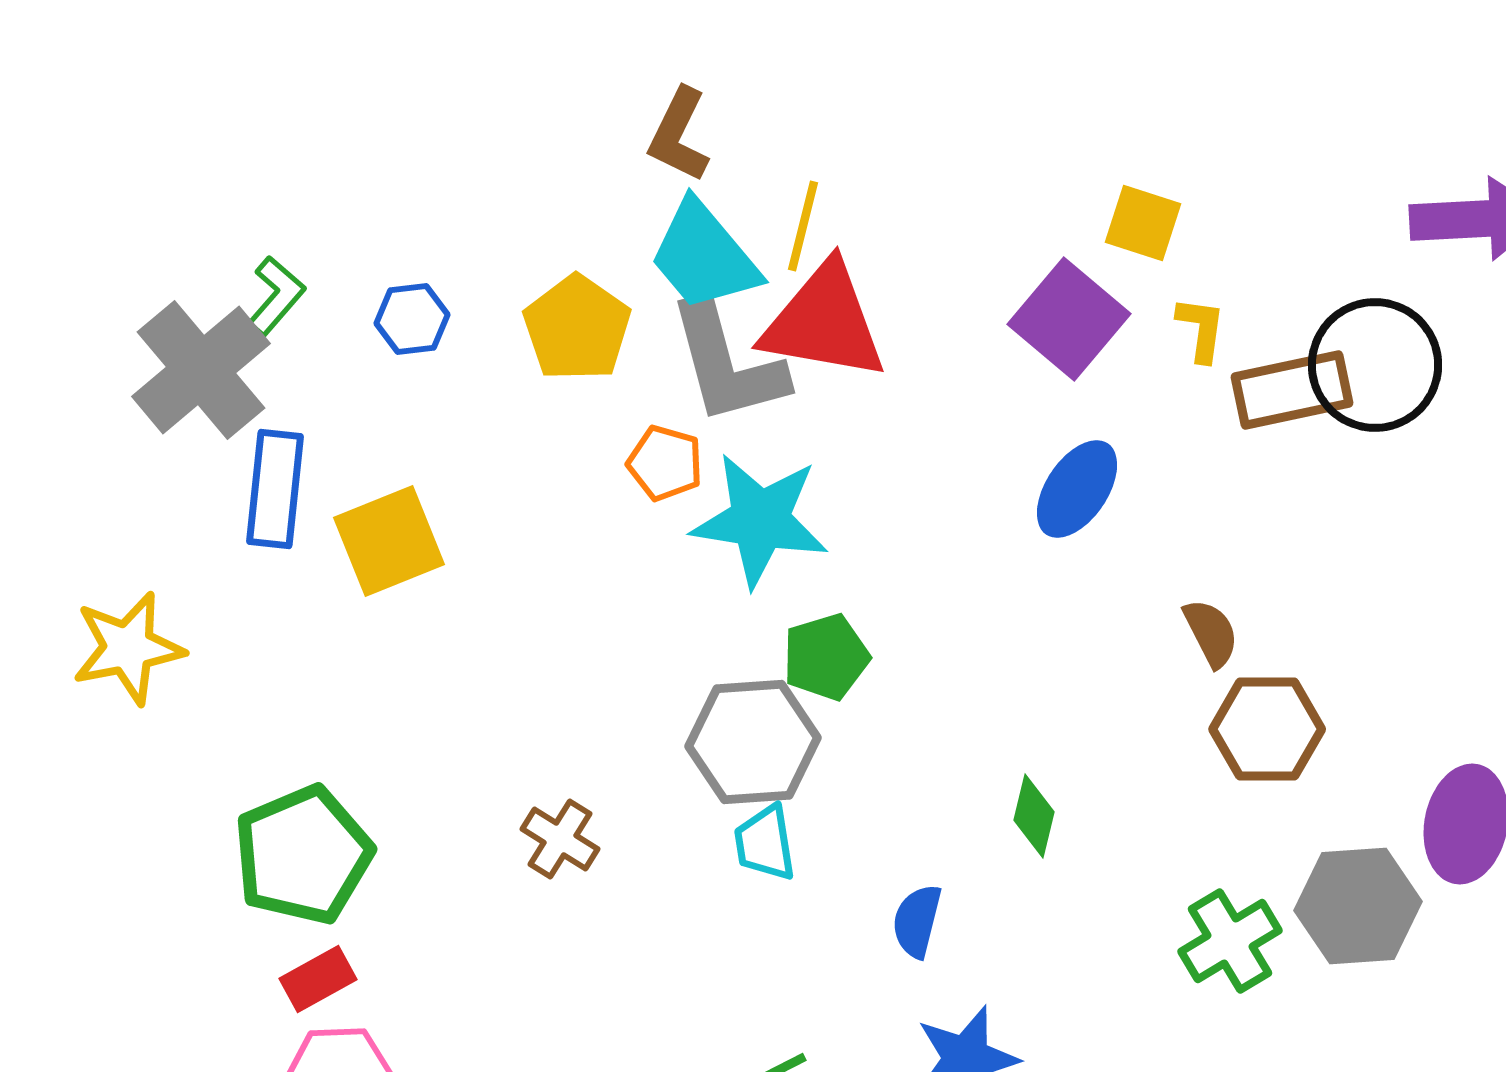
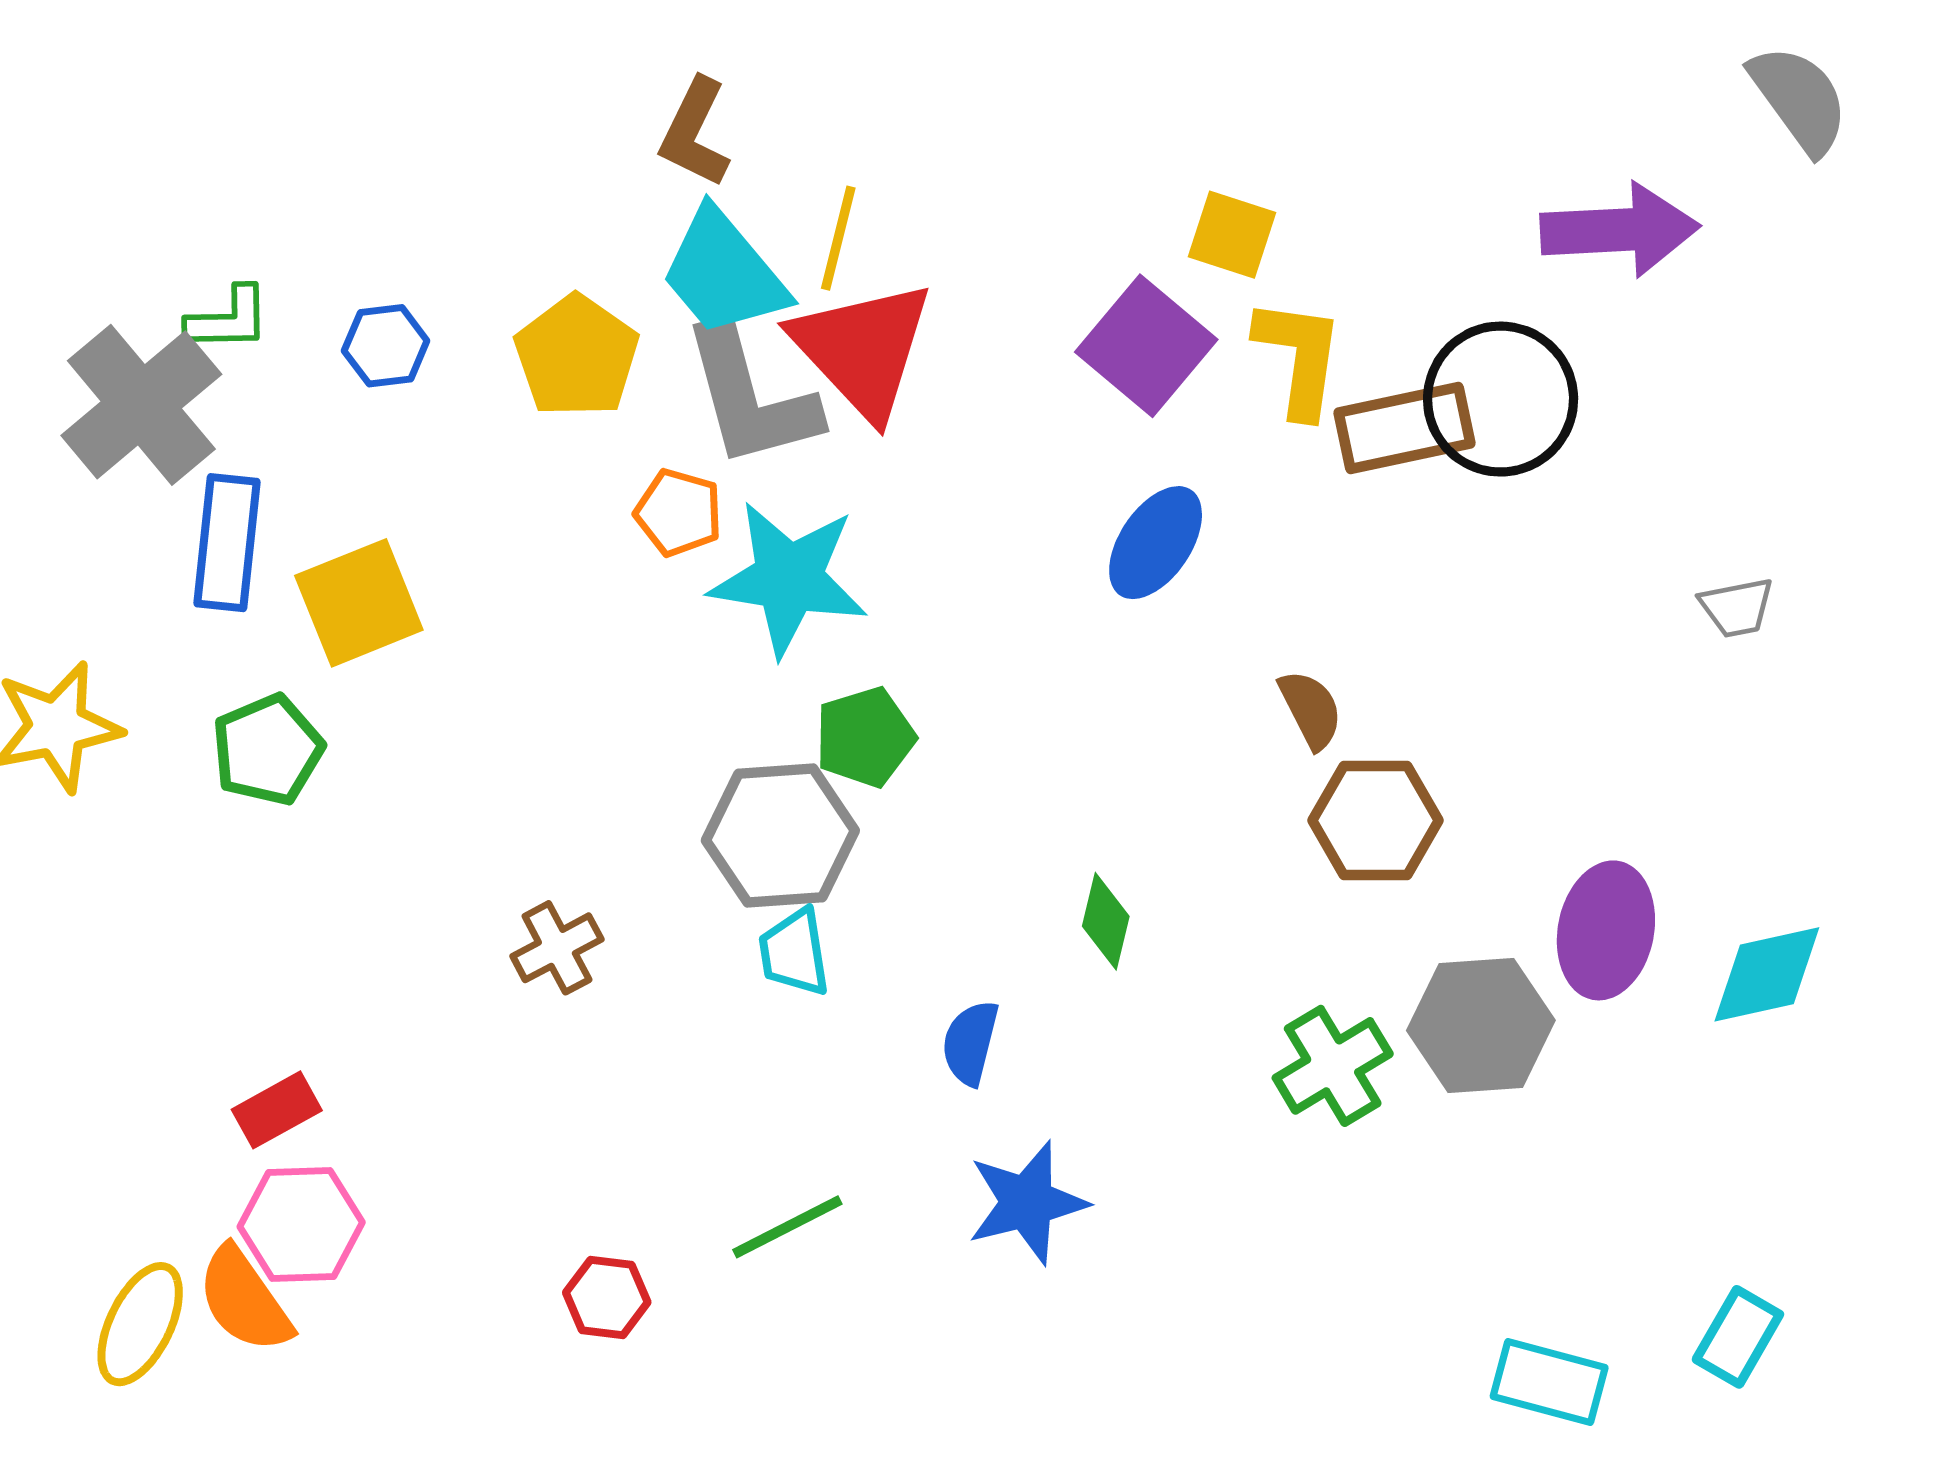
green L-shape: (276, 296) -> (228, 319), turned 48
red triangle: (824, 322) -> (863, 349), turned 37
yellow L-shape: (1201, 329) -> (1299, 357), size x1.6
brown cross: (560, 839) -> (557, 948), turned 30
green pentagon: (303, 855) -> (268, 750), moved, size x0.7

